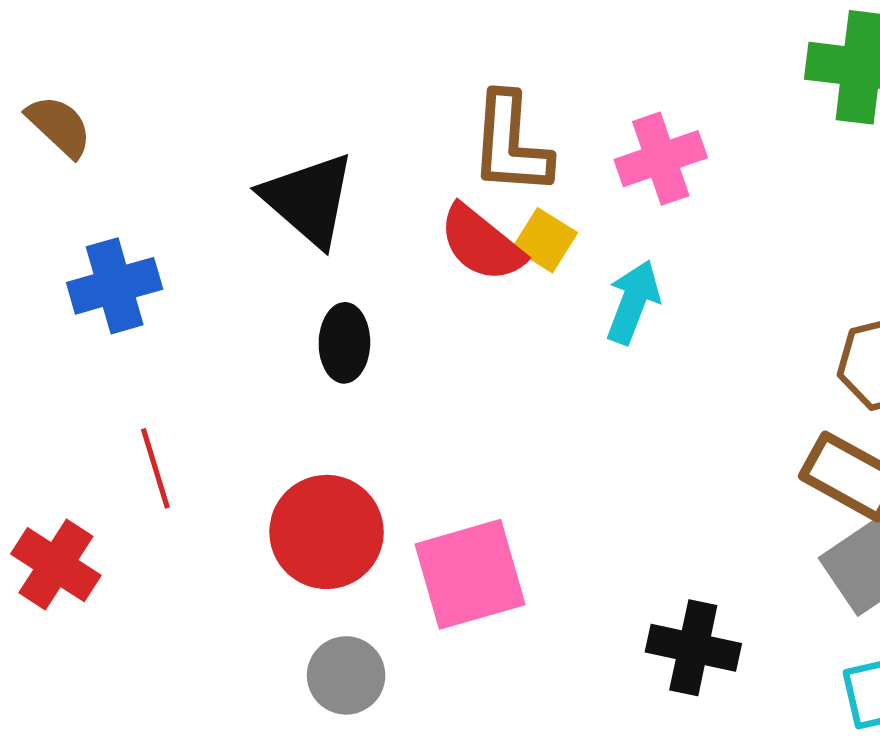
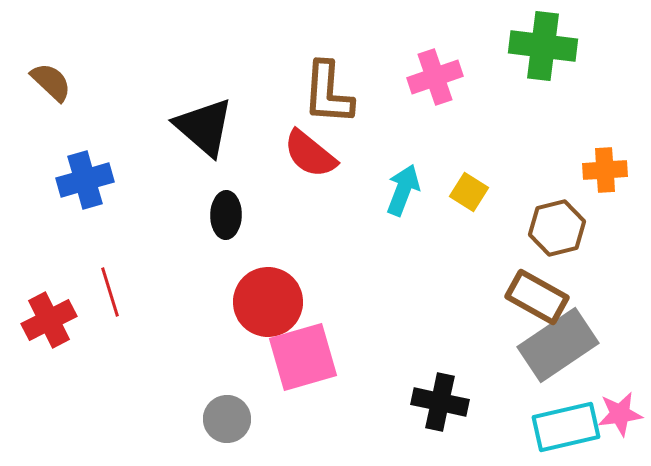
pink cross: (661, 159) -> (435, 77), moved
yellow square: (545, 240) -> (469, 192), moved
red circle: (327, 532) -> (268, 302), moved
red cross: (56, 565) -> (49, 320), moved, turned 30

